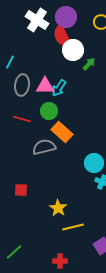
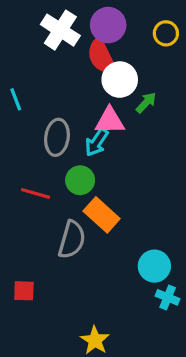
cyan line: (10, 62) -> (16, 99), turned -48
gray ellipse: (22, 85) -> (57, 137), moved
pink triangle: (45, 86) -> (110, 121), moved
gray semicircle: (44, 147) -> (72, 240), turned 120
red square: (21, 190) -> (24, 291), moved

